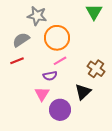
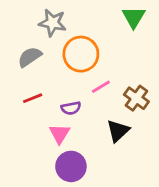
red line: (17, 61) -> (33, 98), moved
pink line: (60, 61) -> (101, 87), moved
purple circle: (60, 110) -> (71, 166), moved

